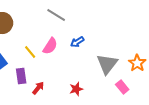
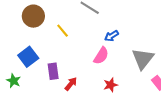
pink semicircle: (50, 46) -> (101, 56), moved
yellow line: (30, 52) -> (63, 31), moved

